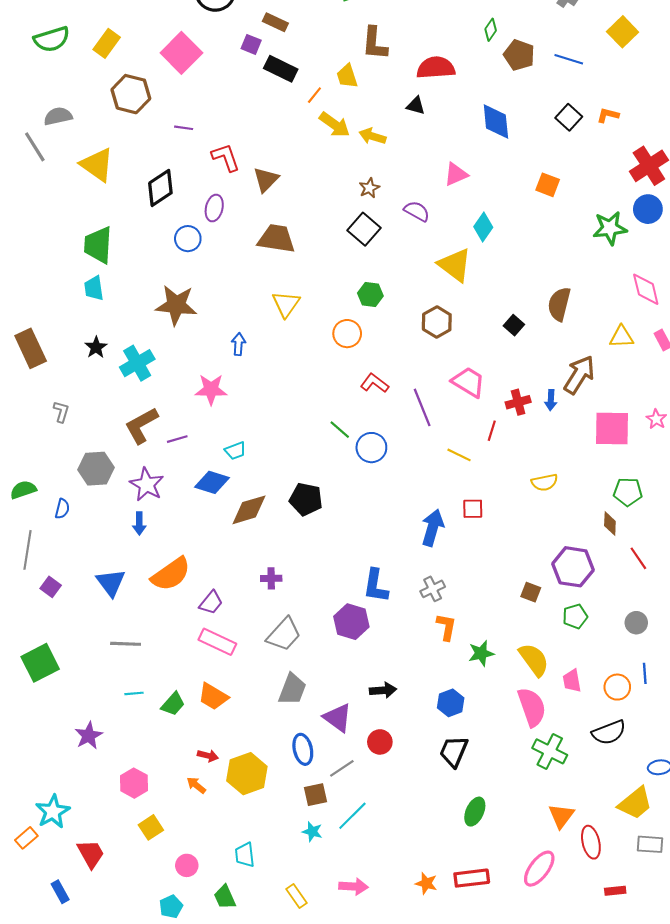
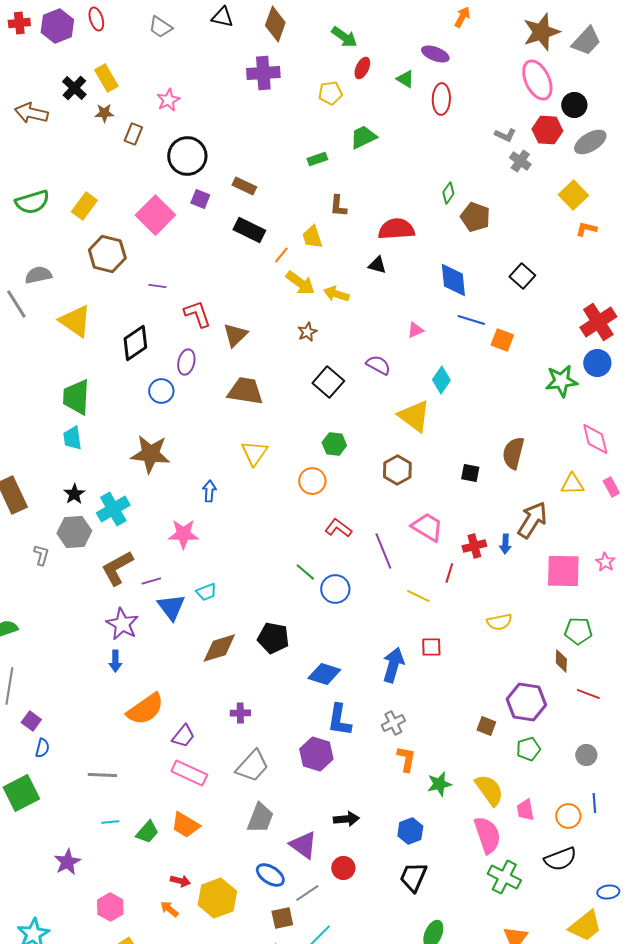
brown L-shape: (375, 43) -> (338, 206), size x0.7
purple square: (251, 44) -> (200, 199), moved
blue line: (569, 59) -> (471, 320), moved
orange L-shape: (608, 115) -> (586, 229), moved
pink triangle: (456, 174) -> (415, 330), size x0.7
brown star: (369, 188) -> (307, 332), moved
black square: (514, 325) -> (470, 473), turned -30
gray hexagon: (96, 469) -> (74, 532), moved
blue diamond: (212, 482) -> (324, 674), moved
blue semicircle: (62, 509) -> (42, 748), moved
red line: (638, 558) -> (588, 694), turned -35
blue triangle: (111, 583) -> (171, 607), moved
blue ellipse: (303, 749) -> (270, 875), turned -44

